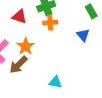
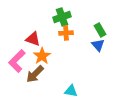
green rectangle: (91, 11) -> (100, 30), moved
red triangle: (19, 17) -> (33, 39), moved

